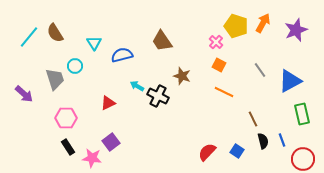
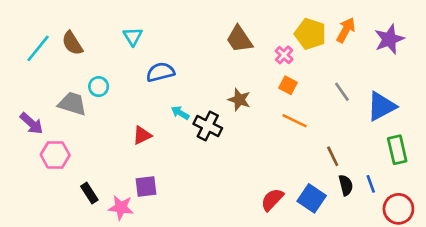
brown trapezoid: (162, 41) -> (239, 39), moved
cyan triangle: (94, 43) -> (133, 37), moved
gray trapezoid: (55, 79) -> (72, 104), turned -55
pink hexagon: (66, 118) -> (55, 155), moved
purple square: (111, 142) -> (146, 186), turned 30
blue square: (237, 151) -> (312, 198), size x1.5

